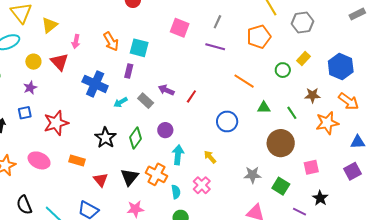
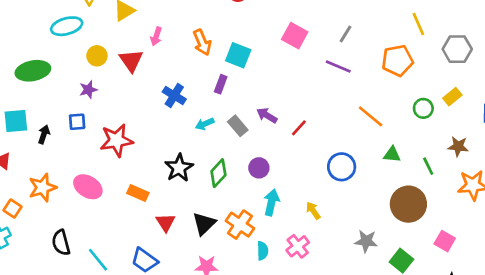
blue cross: (95, 84) -> (174, 95), size x0.7
pink square: (311, 167) -> (445, 241), turned 35

